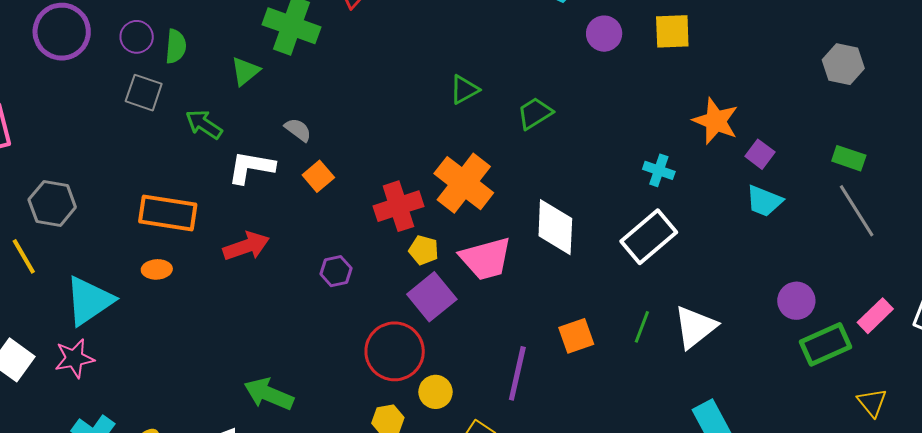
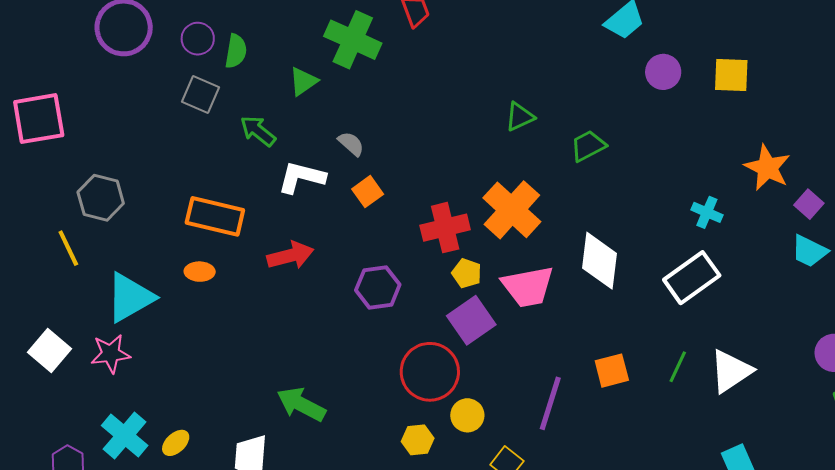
purple hexagon: (336, 271) -> (378, 287), size x1.4

